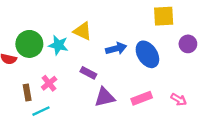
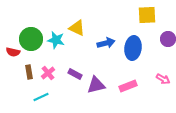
blue ellipse: (147, 54) -> (133, 48), turned 40
purple rectangle: (88, 73) -> (75, 74), moved
brown rectangle: (27, 93) -> (29, 72), moved
pink arrow: (179, 99) -> (163, 79), moved

